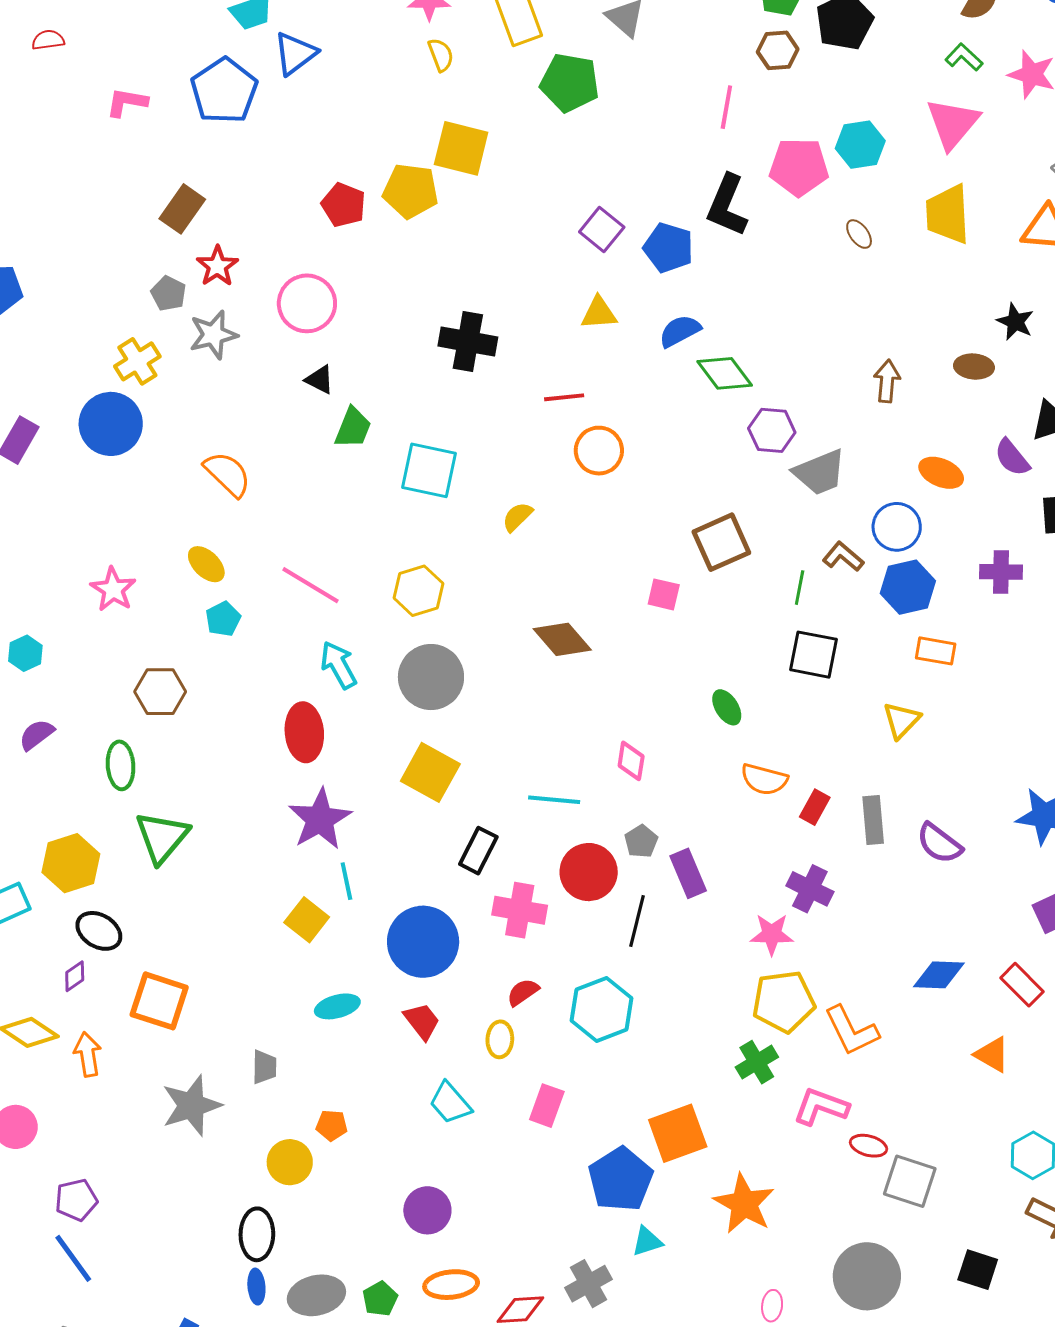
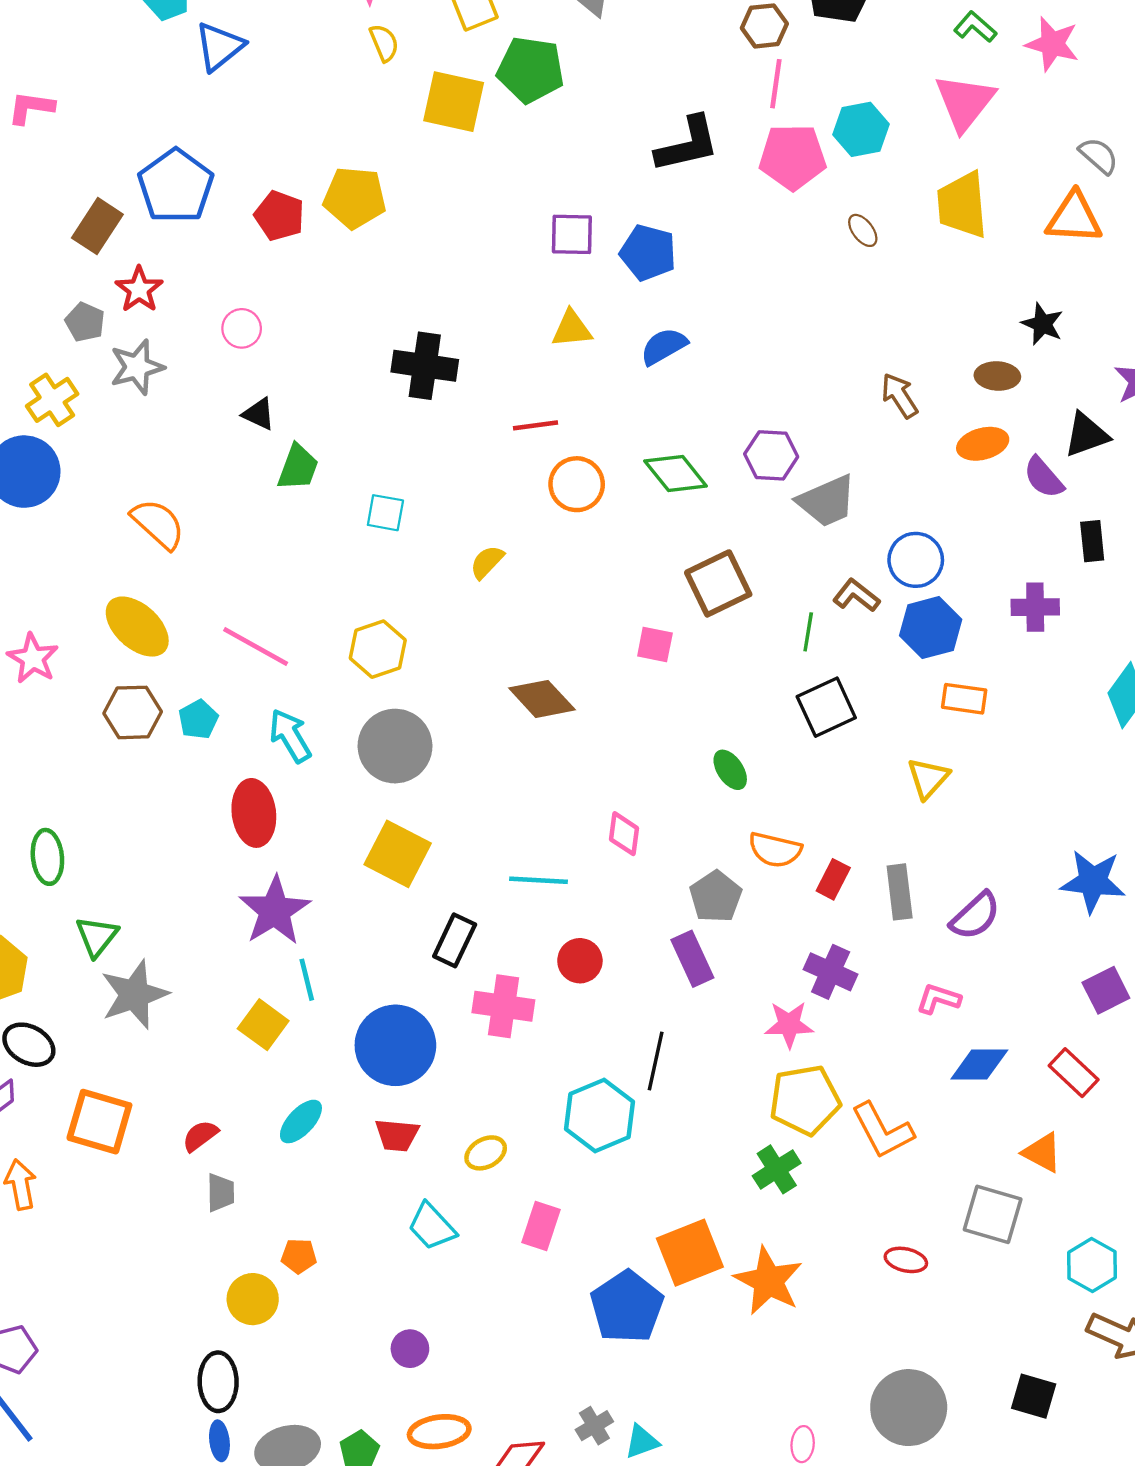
blue pentagon: (224, 91) -> (176, 186), moved
pink line: (726, 107) -> (776, 84), moved
yellow square: (461, 148) -> (454, 102), moved
black L-shape: (727, 205) -> (687, 144), moved, turned -124
purple square: (602, 229) -> (572, 234), turned -36
pink circle: (307, 303) -> (242, 328), size x0.6
green diamond: (725, 373) -> (676, 474), moved
brown arrow: (887, 381) -> (900, 396), turned -36
cyan square: (429, 470) -> (385, 513), size x0.6
orange ellipse: (941, 473) -> (983, 444), moved, turned -36
yellow ellipse: (206, 564) -> (137, 627), size x1.5
cyan pentagon: (223, 619) -> (198, 719), moved
black square: (813, 655) -> (826, 707), turned -34
brown hexagon: (160, 692) -> (133, 712), moved
green triangle: (162, 837) -> (97, 936), size x0.7
gray pentagon: (641, 841) -> (716, 897), moved, size x1.4
purple semicircle: (939, 843) -> (975, 916), turned -78
red circle: (589, 872) -> (580, 961), size x0.7
black line: (637, 921) -> (656, 1061), moved
red semicircle: (523, 992) -> (200, 1136), moved
cyan ellipse: (337, 1006) -> (301, 1121), turned -30
red trapezoid: (422, 1021) -> (397, 1135), turned 135
yellow ellipse: (500, 1039) -> (486, 1153), turned 60
gray star: (191, 1106) -> (134, 995), moved
pink L-shape: (821, 1107) -> (938, 999), moved, size x0.7
gray square: (910, 1181) -> (993, 1214), moved
orange star: (744, 1204) -> (768, 1281), moved
purple circle: (427, 1210) -> (410, 1349), size x0.7
cyan triangle: (647, 1241) -> (642, 1442), moved
gray cross: (588, 1284) -> (594, 1426), size x0.7

